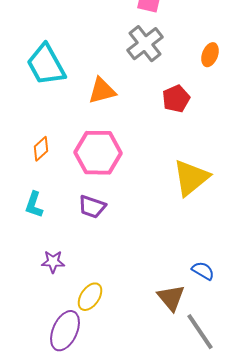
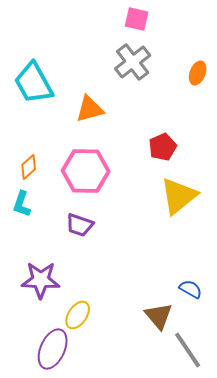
red pentagon: (176, 99) -> (163, 147), moved
cyan L-shape: (34, 205) -> (22, 204), moved
purple star: (53, 262) -> (41, 280), size x1.6

